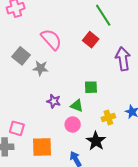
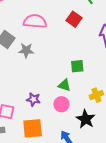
pink semicircle: (51, 39) -> (35, 21), turned -40
purple star: (54, 101) -> (33, 99), moved

